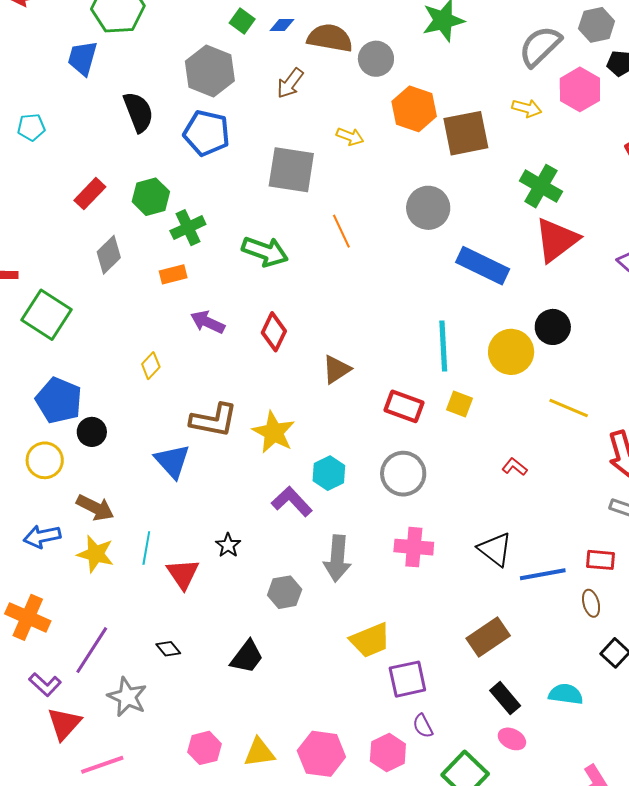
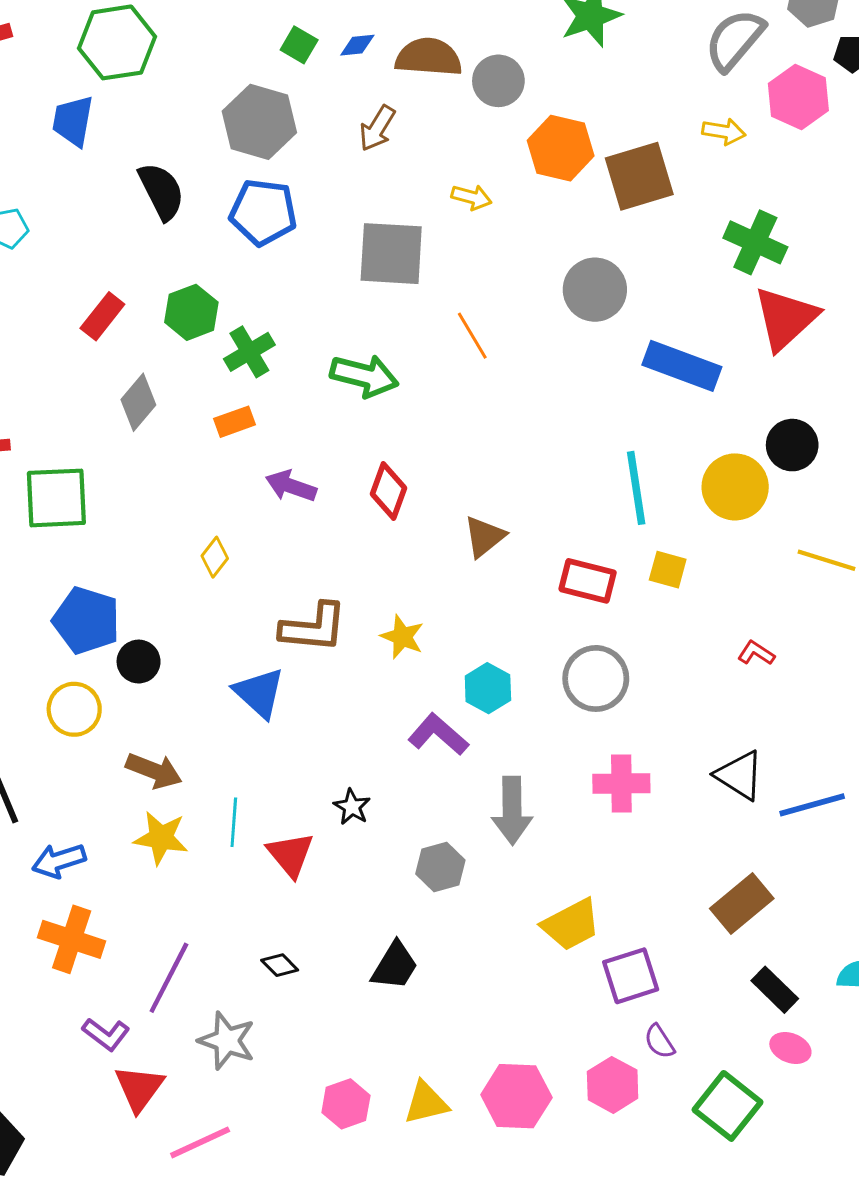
green square: (46, 315) -> (56, 498), turned -30
yellow star: (274, 432) -> (402, 637), size x0.7
blue arrow: (42, 536) -> (59, 861), moved

